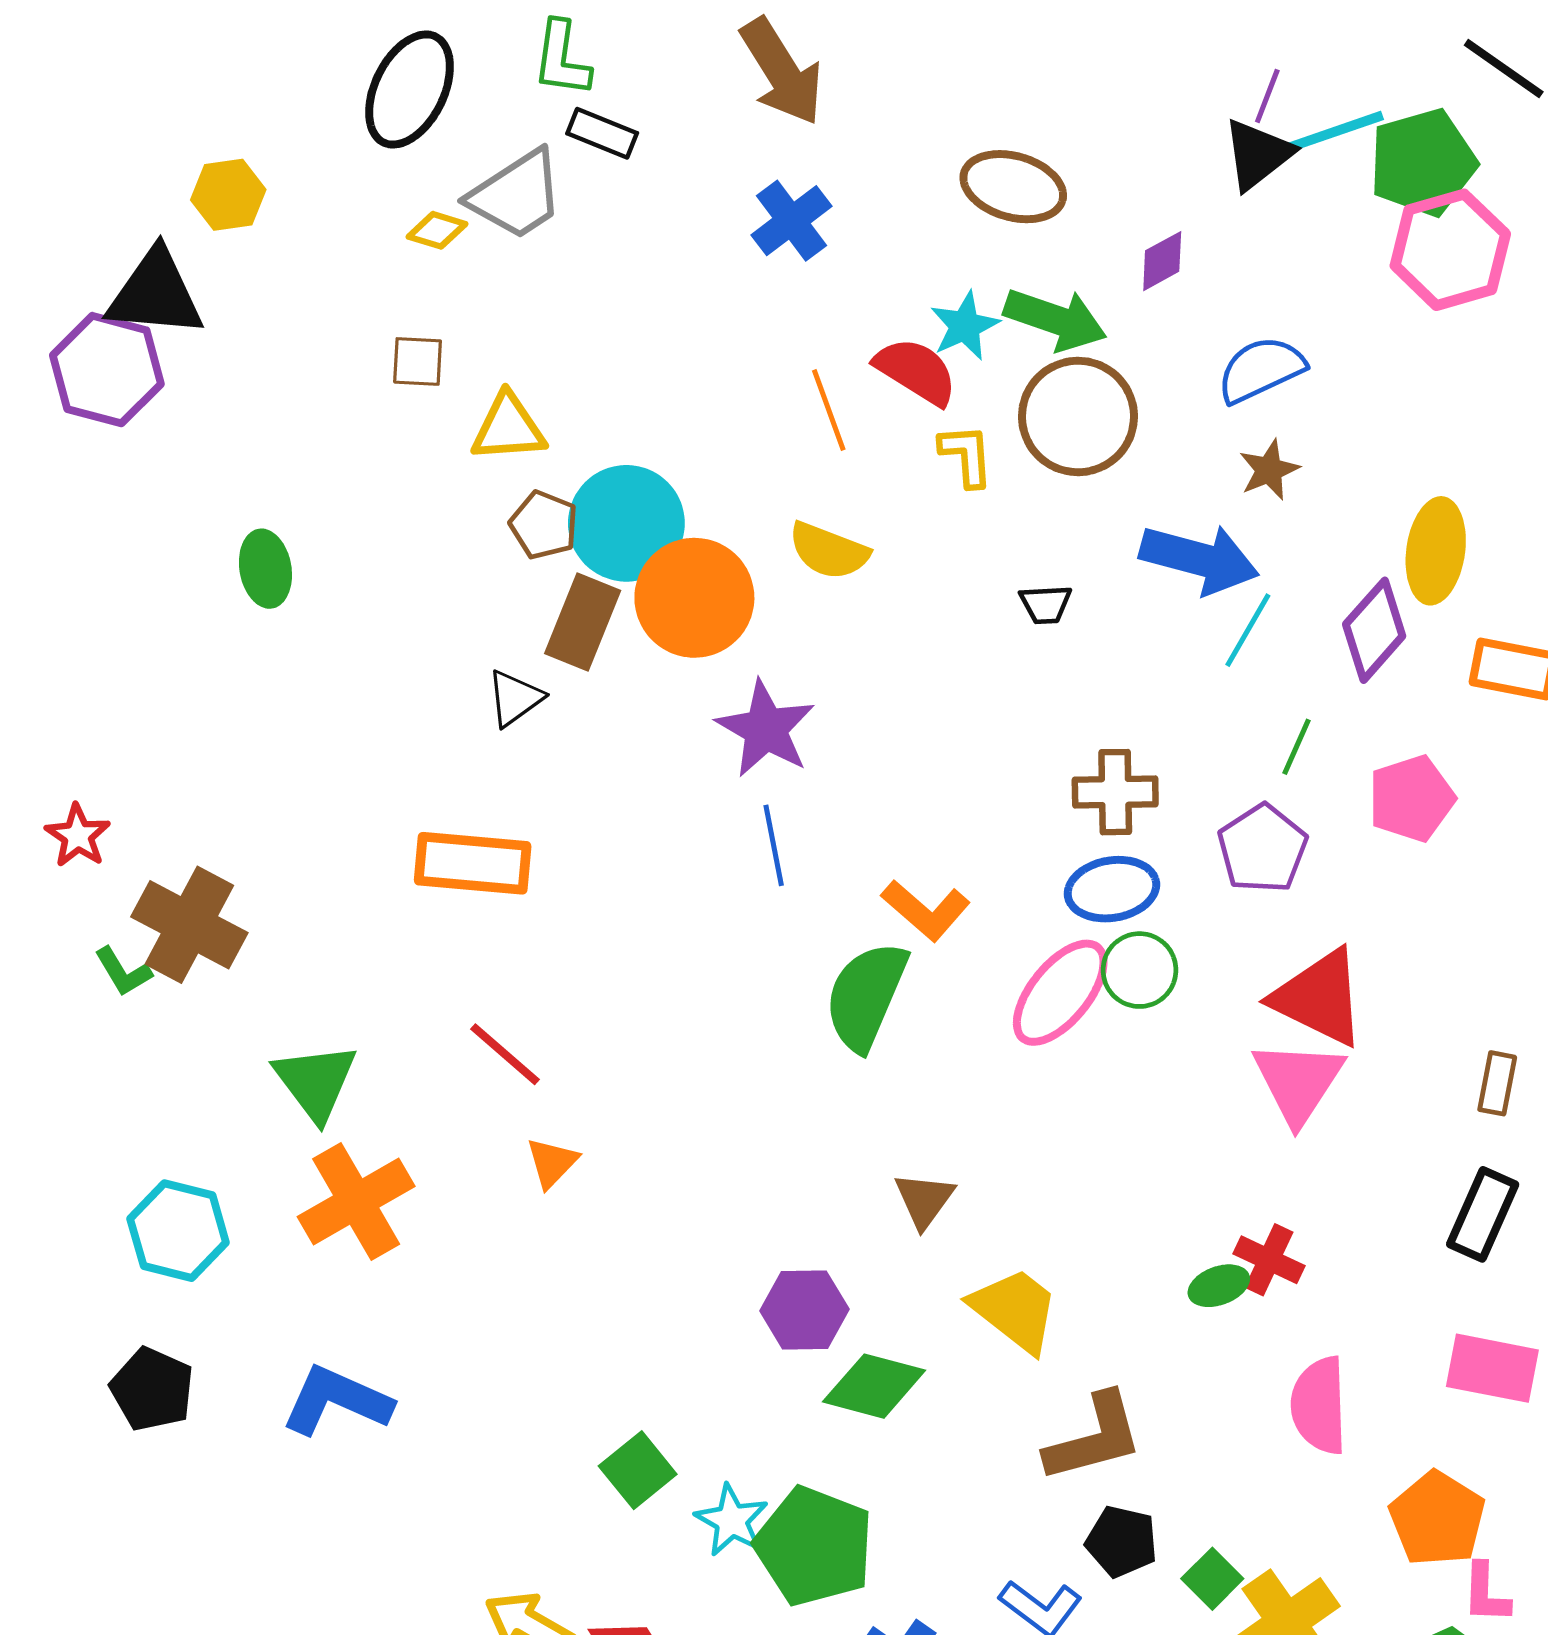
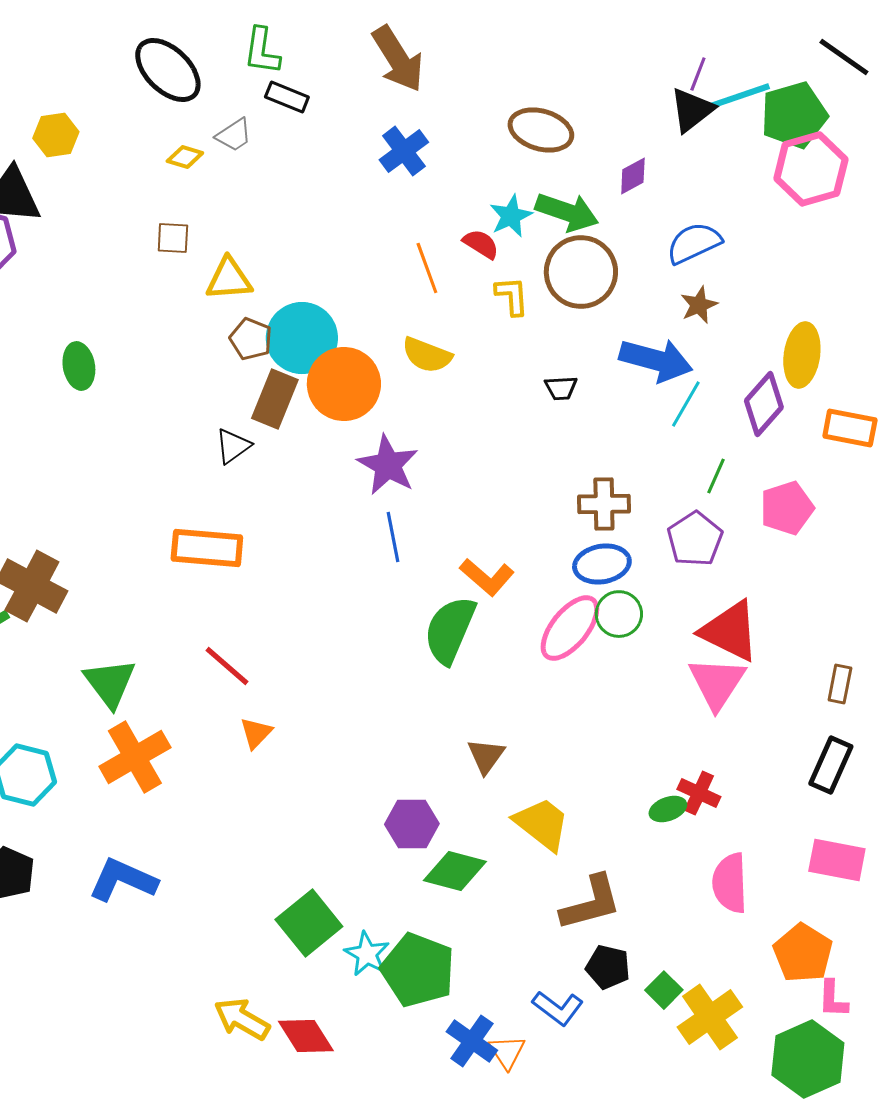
black ellipse: (410, 90) -> (168, 70), turned -72
gray trapezoid: (516, 195) -> (234, 135), size x0.6
red semicircle: (916, 371) -> (481, 244), size x0.7
green square: (638, 1470) -> (309, 923), size x1.4

